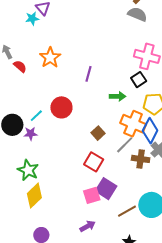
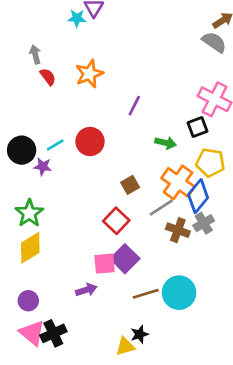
purple arrow: (88, 226) -> (86, 290), moved

